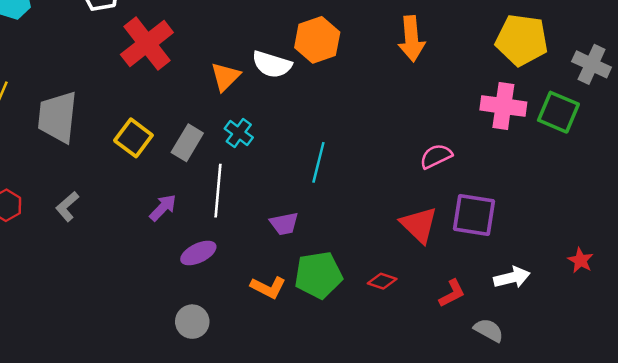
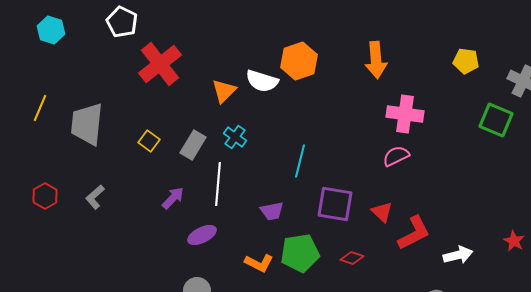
yellow pentagon: (522, 40) -> (466, 61), size x0.6
pink cross: (503, 106) -> (405, 114), moved
yellow square: (133, 138) -> (149, 141), size x0.7
purple square: (474, 215) -> (335, 204), moved
red triangle: (419, 225) -> (382, 212), size x0.7
red L-shape: (452, 293) -> (414, 233), moved, size x1.5

